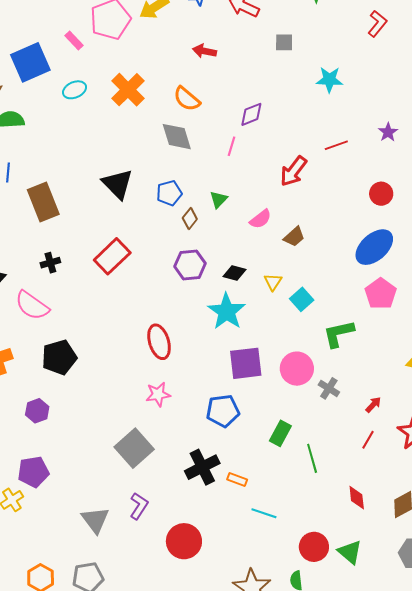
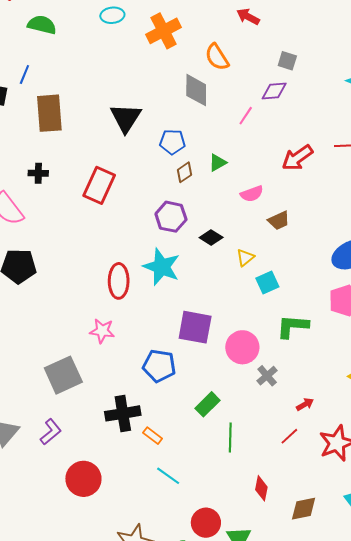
gray square: (284, 42) -> (287, 61), moved
red rectangle: (112, 256) -> (99, 185), turned -39
cyan star: (227, 311) -> (162, 267), moved, turned -30

